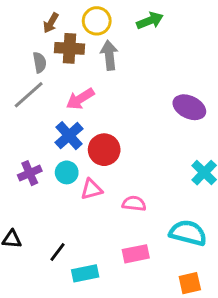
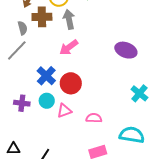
pink arrow: (80, 99) -> (69, 47), moved
purple cross: (30, 173) -> (22, 103), turned 35

